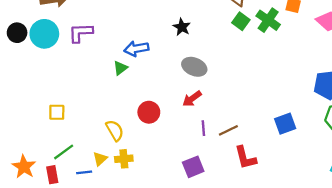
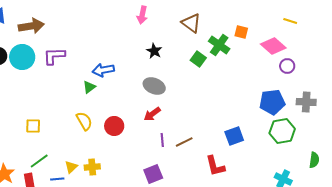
green square: (241, 21) -> (198, 59), moved
black star: (182, 27) -> (154, 51), moved
yellow semicircle: (115, 130) -> (84, 121), moved
red L-shape: (245, 158) -> (215, 166), moved

